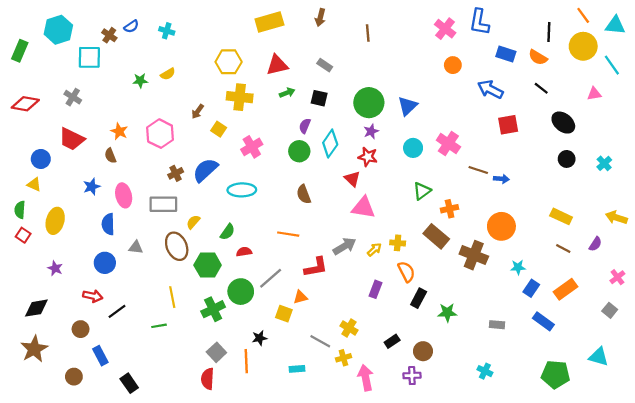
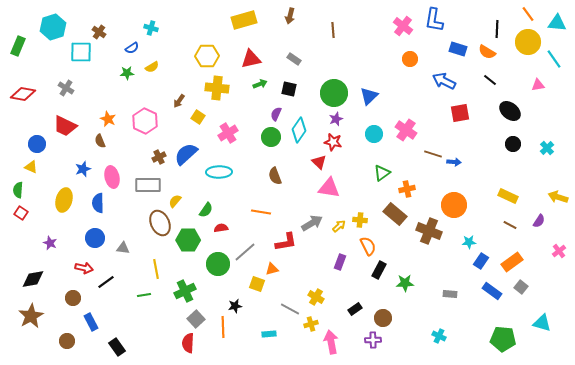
blue semicircle: (131, 26) -> (132, 48), moved
yellow ellipse: (55, 221) -> (64, 200), moved
gray triangle: (136, 247) -> (123, 248), moved
green cross: (213, 309) -> (185, 291), moved
gray square: (610, 310) -> (521, 287), moved

